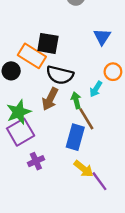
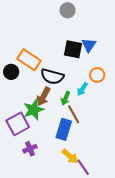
black square: (48, 43) -> (73, 49), moved
green arrow: (76, 100) -> (65, 98), turned -144
green star: (19, 112) -> (34, 110), moved

